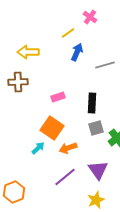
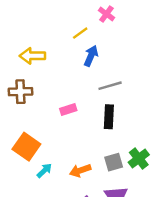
gray line: (105, 65) -> (110, 86), moved
orange square: (52, 128) -> (26, 147), moved
gray square: (96, 128) -> (114, 162), moved

